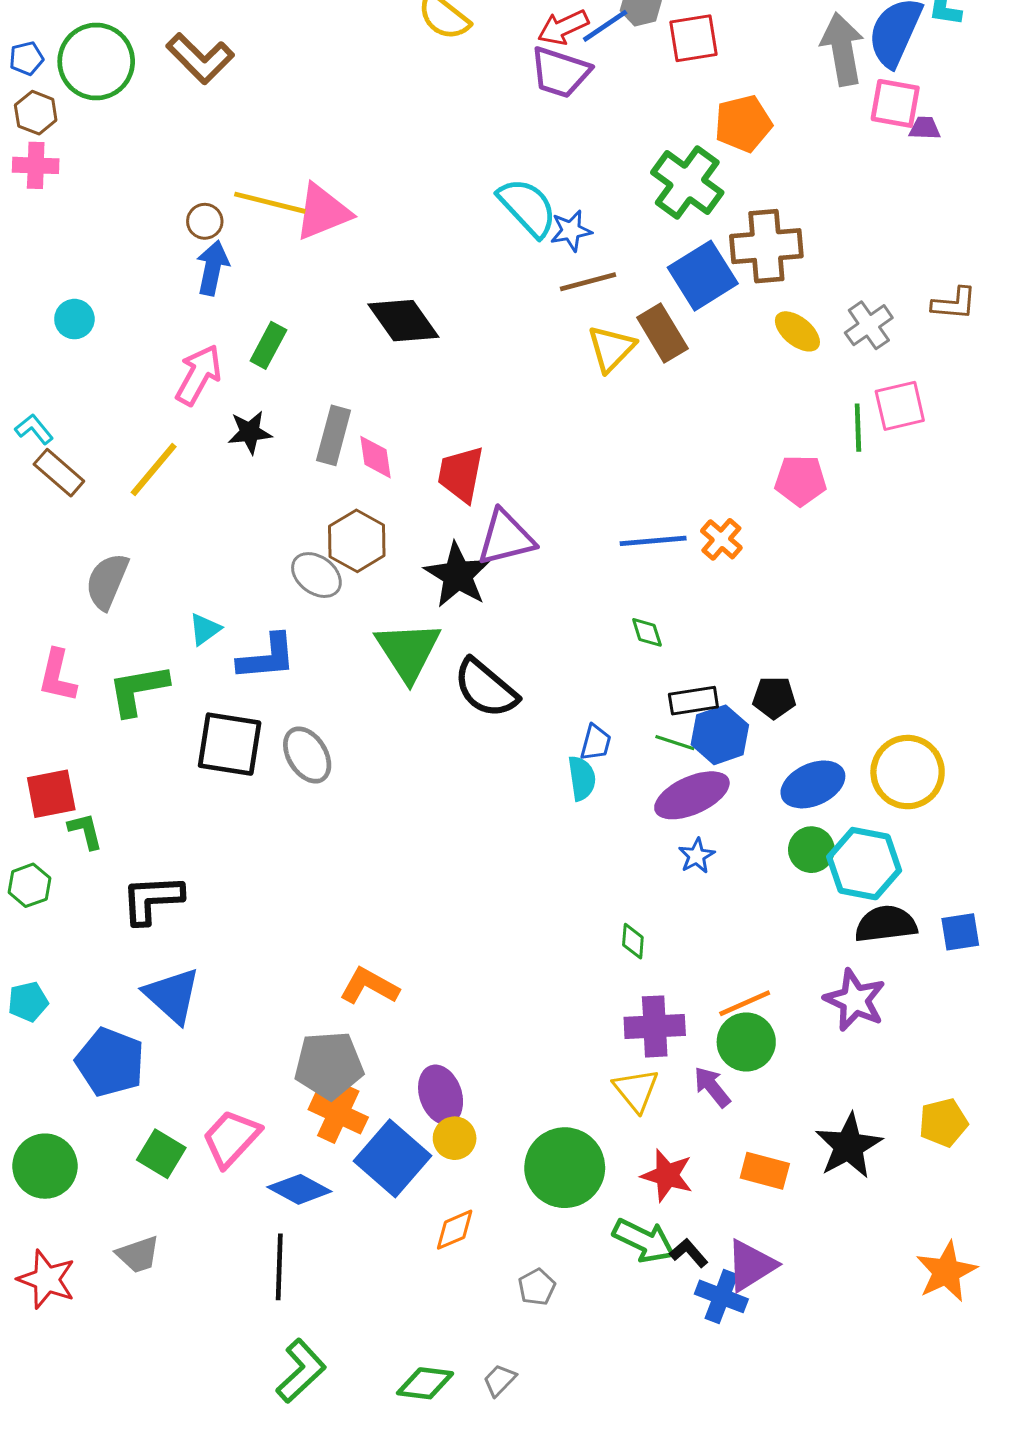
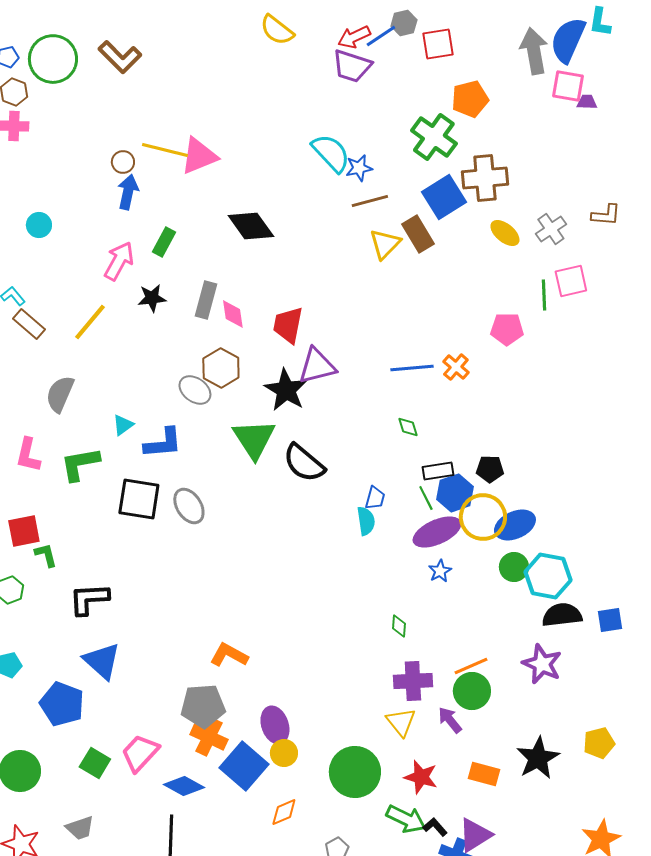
green line: (675, 743) -> (426, 498), turned 45
yellow circle: (908, 772) -> (483, 517), moved

